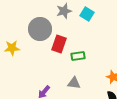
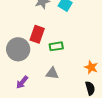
gray circle: (40, 29) -> (18, 49), moved

